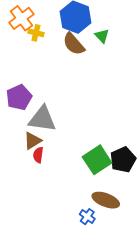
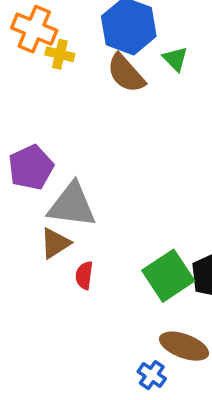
orange cross: (21, 18) -> (34, 29), turned -30
red semicircle: (38, 155) -> (84, 275), moved

